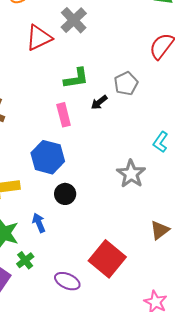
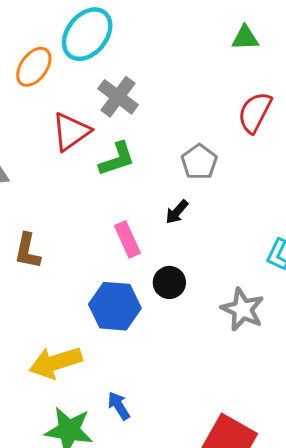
green L-shape: (76, 78) -> (117, 159), moved
gray pentagon: (126, 83) -> (199, 162), moved
black circle: (65, 194) -> (169, 282), moved

